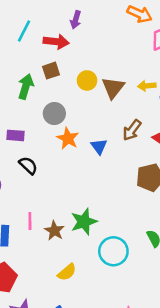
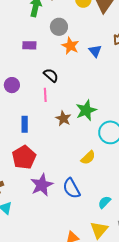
black semicircle: (28, 165) -> (51, 75), moved
pink line: (30, 221) -> (45, 95), moved
yellow semicircle: (67, 272) -> (88, 158), moved

